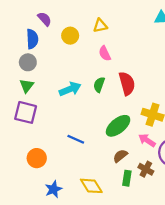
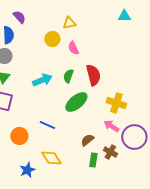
yellow circle: (70, 36) -> (52, 39), moved
green ellipse: (118, 126) -> (76, 102), moved
orange circle: (37, 158) -> (19, 136), moved
yellow diamond: (91, 186) -> (51, 158), moved

